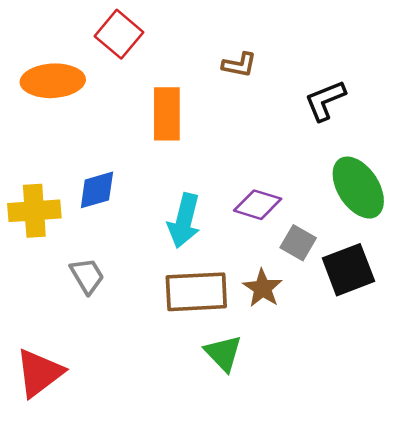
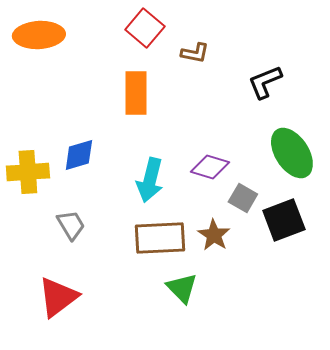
red square: (119, 34) -> (145, 28), moved
orange ellipse: (53, 81) -> (39, 35), moved
red triangle: (39, 373) -> (58, 297), moved

